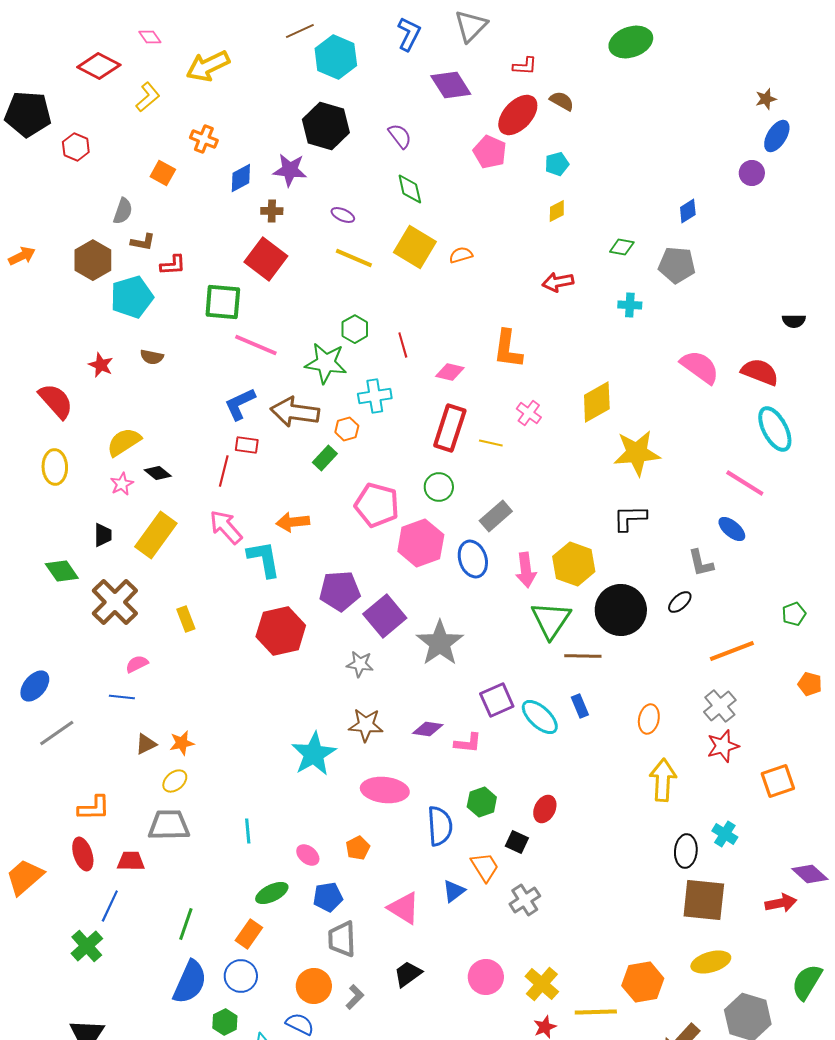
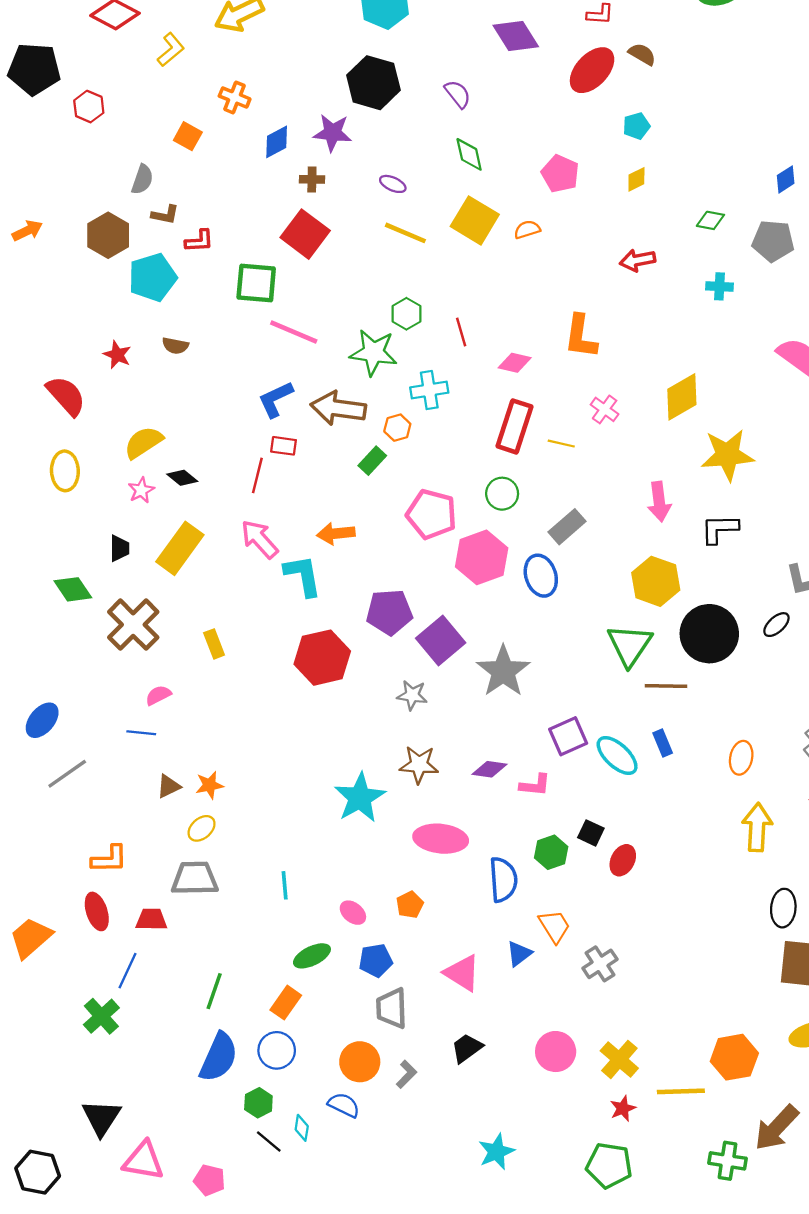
pink pentagon: (490, 152) -> (560, 174), moved
pink arrow: (526, 570) -> (659, 502), moved
black square: (517, 842) -> (591, 833), moved

